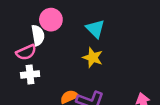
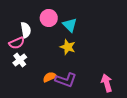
pink circle: (51, 20) -> (49, 18), moved
white cross: (30, 74) -> (20, 60), turned -32

